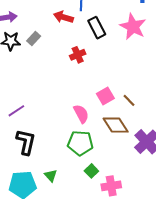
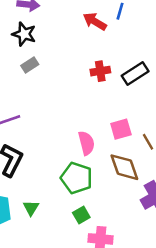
black rectangle: (97, 28) -> (135, 73), moved, turned 70
gray rectangle: (34, 39) -> (30, 65), moved

